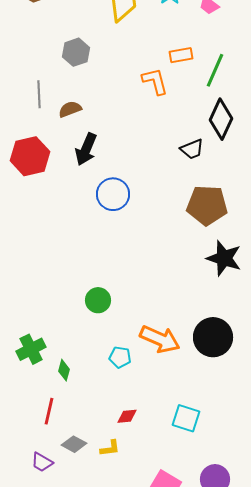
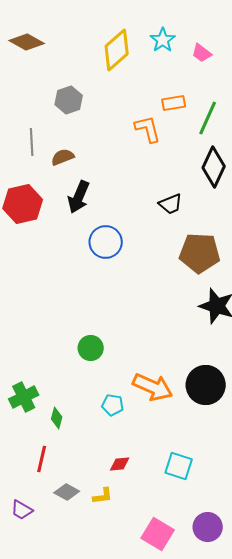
black trapezoid: (192, 149) -> (171, 204), moved
purple trapezoid: (42, 462) -> (22, 510), moved

